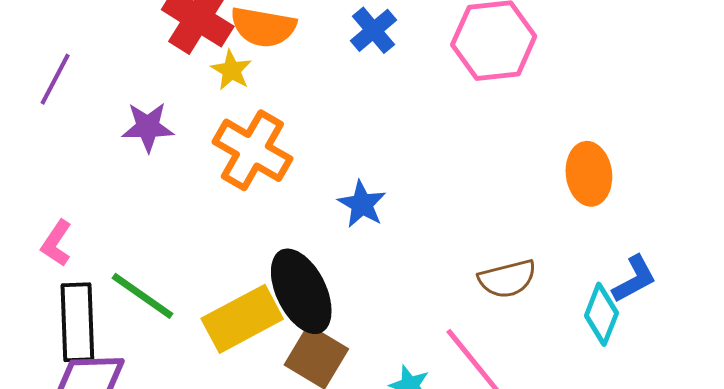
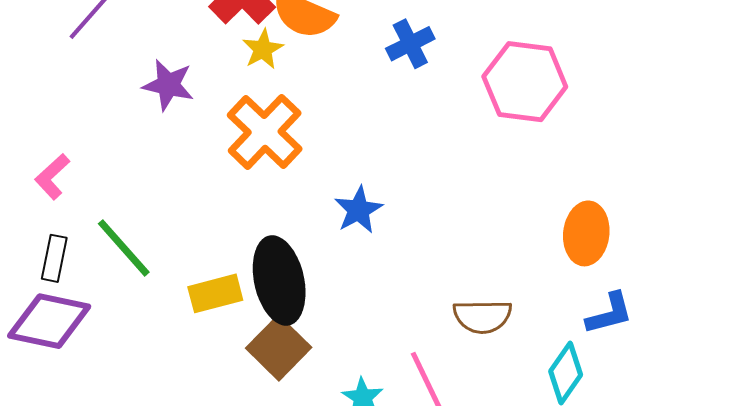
blue L-shape: (634, 279) -> (610, 314), moved
yellow rectangle: (242, 319) -> (215, 293), size x0.7
black rectangle: (77, 322) -> (54, 258), size x0.6

